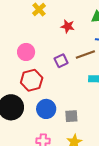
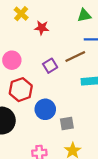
red star: (68, 26) -> (42, 28), moved
blue circle: (46, 109) -> (45, 109), moved

